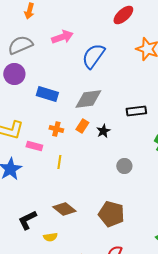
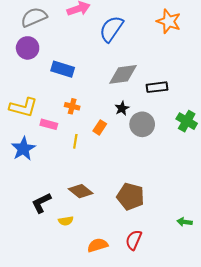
gray diamond: (88, 99) -> (123, 74), moved
orange rectangle: (82, 126) -> (100, 127), moved
gray circle: (124, 166) -> (142, 124), moved, size x1.5

